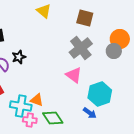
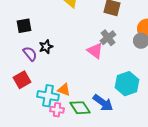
gray cross: (81, 48) -> (108, 38), size x0.7
pink triangle: (74, 75) -> (95, 51), moved
blue arrow: (90, 113) -> (103, 103), moved, size x1.5

